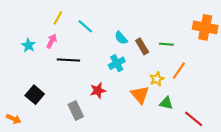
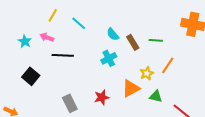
pink arrow: (52, 41) -> (47, 37), turned -96
red star: (98, 91) -> (102, 97), moved
black square: (35, 95) -> (31, 76), moved
orange triangle: (140, 95) -> (131, 88), turned 42

